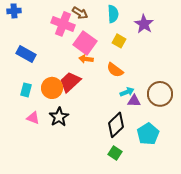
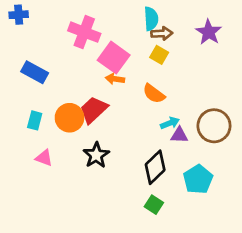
brown arrow: (80, 13) -> (162, 33), moved, turned -35
purple star: (144, 24) -> (209, 32), moved
black star: (59, 117) -> (96, 155), moved

